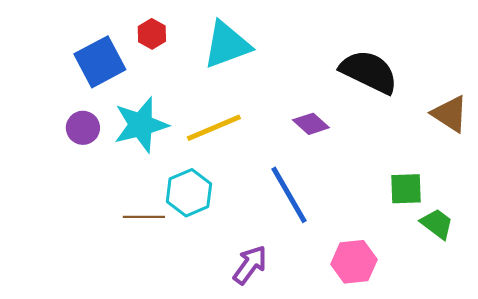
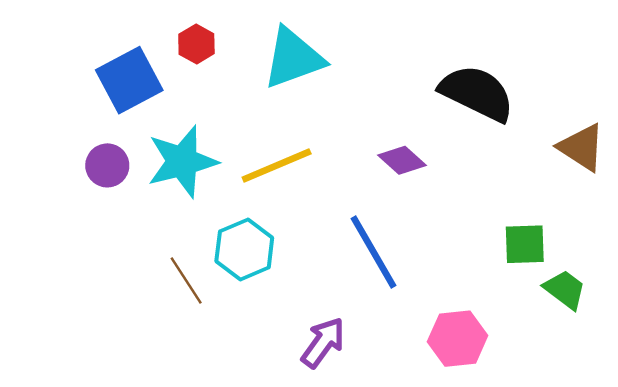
brown line: (144, 217) -> (186, 280), turned 57

